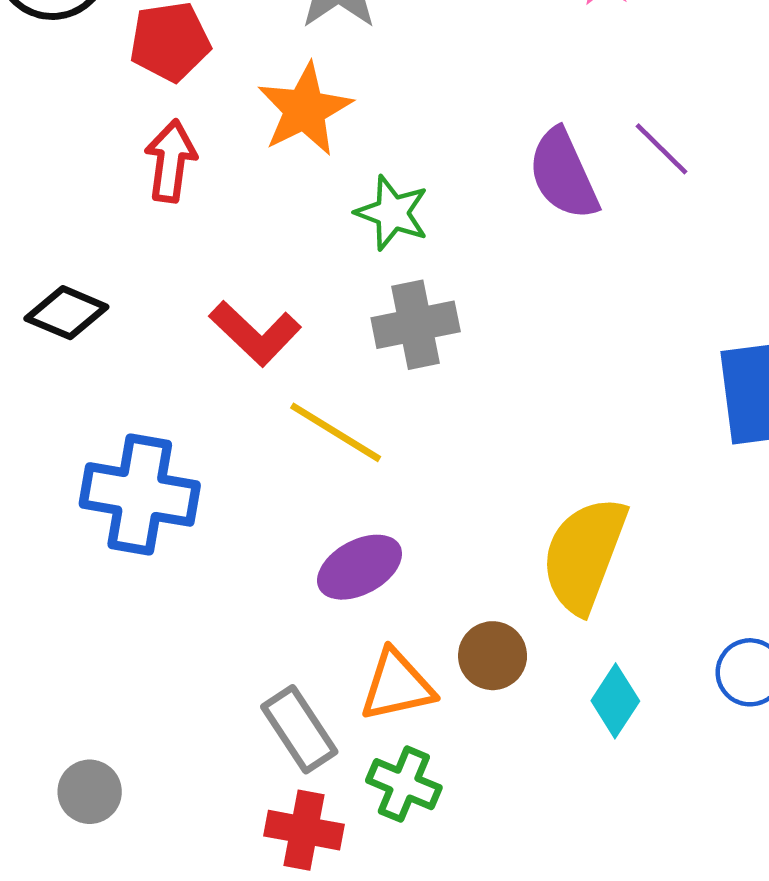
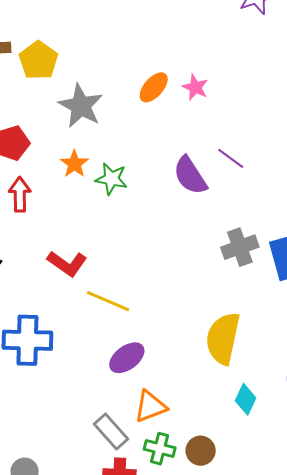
orange star: (305, 109) -> (74, 164), size x0.7
green star: (392, 213) -> (111, 179), moved
gray cross: (416, 325) -> (240, 247), moved
brown circle: (493, 656) -> (201, 451), moved

